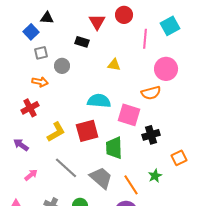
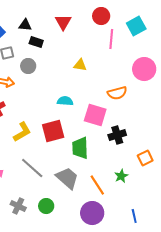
red circle: (124, 15) -> (101, 16), moved
black triangle: (47, 18) -> (25, 25), moved
black rectangle: (82, 42) -> (36, 42), moved
pink circle: (166, 69) -> (144, 69), moved
cyan semicircle: (99, 101) -> (65, 101), size x0.7

